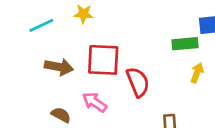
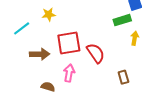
pink arrow: (95, 102) -> (69, 73), turned 78

